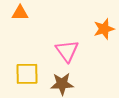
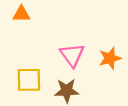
orange star: (104, 29) -> (110, 58), moved

